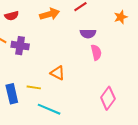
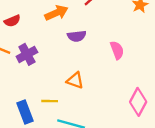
purple semicircle: (88, 34) -> (77, 36), moved
purple cross: (20, 46) -> (27, 54), turned -30

